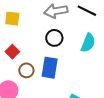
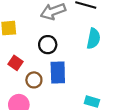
black circle: (54, 38) -> (48, 45), moved

